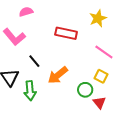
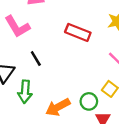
orange arrow: (58, 75) -> (58, 107), moved

